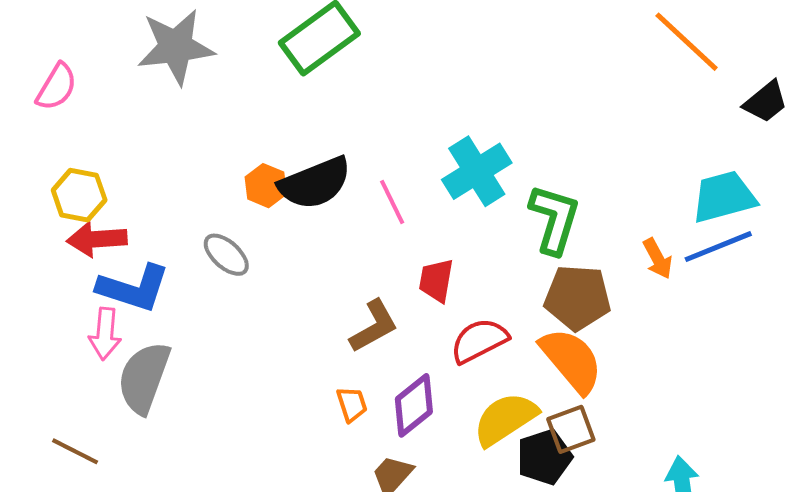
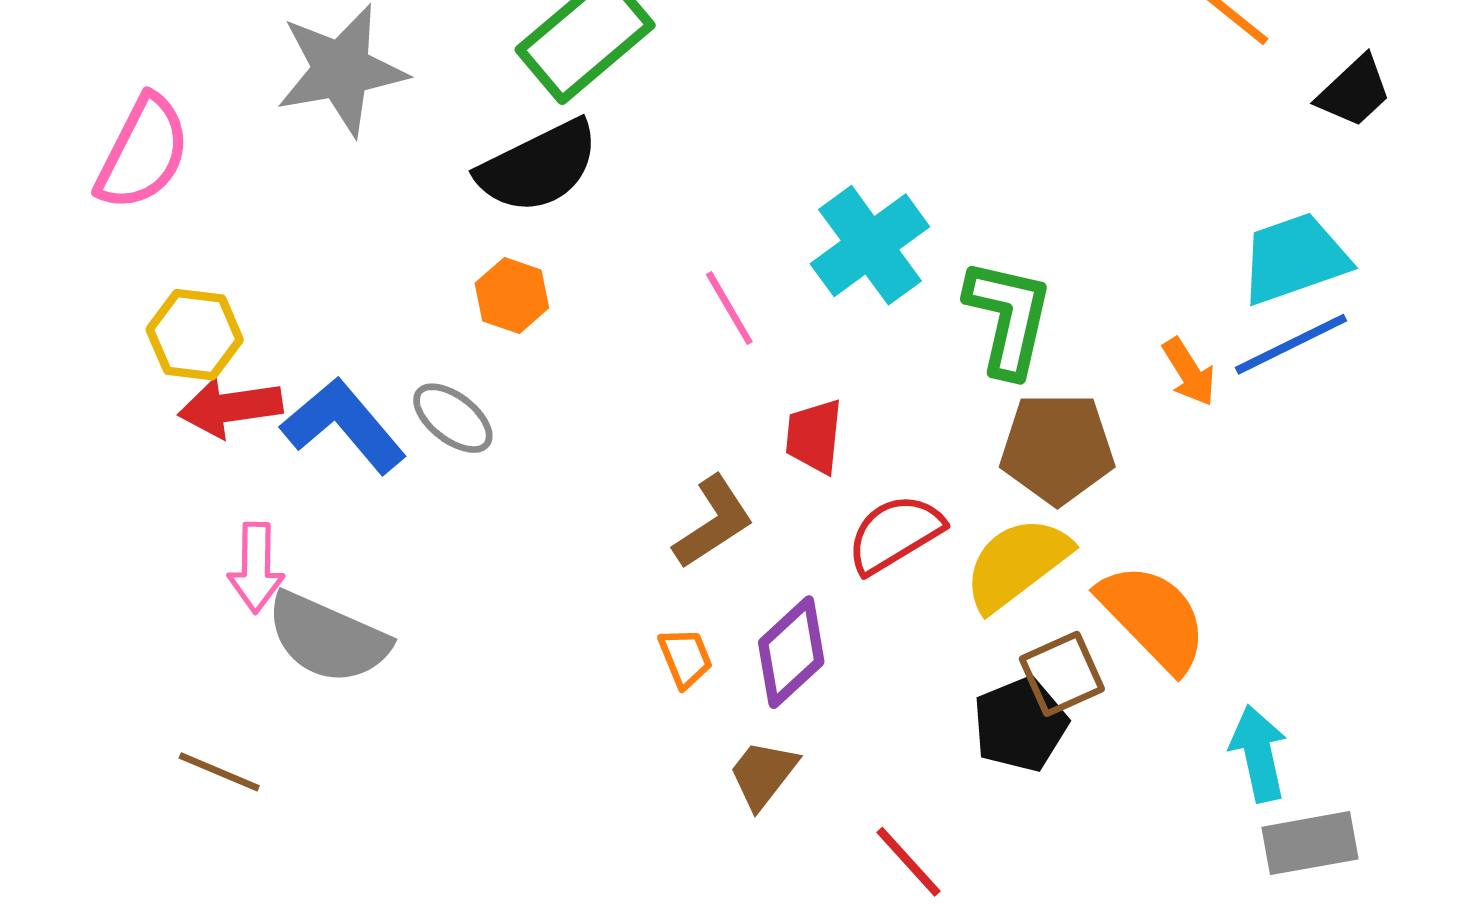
pink semicircle: (57, 87) -> (143, 153), size x1.4
black semicircle: (315, 183) -> (538, 167), moved
blue L-shape: (133, 288) -> (344, 426), moved, turned -144
orange semicircle: (571, 360) -> (1153, 617), moved
gray semicircle: (144, 378) -> (328, 638), turned -82
yellow semicircle: (505, 419) -> (1017, 564), moved

